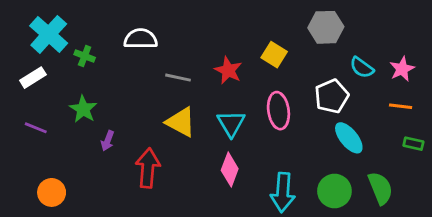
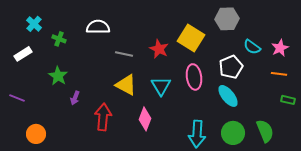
cyan cross: (49, 34) -> (34, 24), size x0.6
yellow square: (274, 55) -> (191, 38), size x1.5
purple line: (36, 128) -> (17, 98), moved
cyan ellipse: (349, 138) -> (228, 96), moved
pink diamond: (230, 169) -> (145, 119), moved

